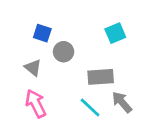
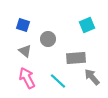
blue square: (42, 33) -> (23, 25), moved
cyan line: (90, 107) -> (58, 81), moved

